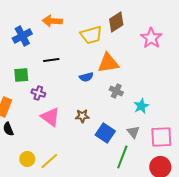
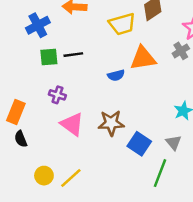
green square: (21, 75) -> (49, 57), moved
gray cross: (116, 91) -> (181, 51), moved, turned 32
brown star: (82, 116) -> (111, 123), size x1.5

